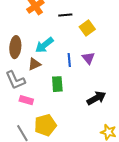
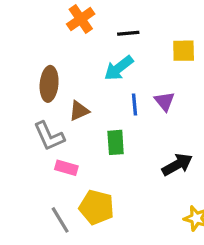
yellow square: (87, 28) -> (184, 51), moved, turned 35
cyan arrow: (44, 45) -> (119, 68), moved
yellow pentagon: (45, 125) -> (97, 207), turned 30

